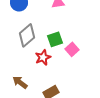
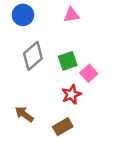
red star: (43, 57) -> (71, 94), moved

